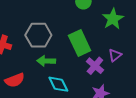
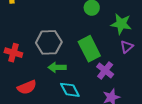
green star: (113, 19) -> (121, 24), turned -30
purple triangle: (115, 55) -> (127, 47), moved

